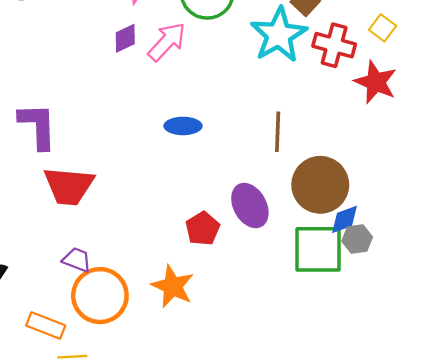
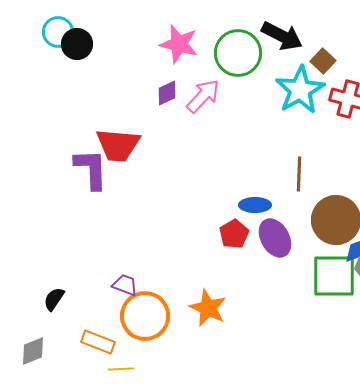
blue ellipse: (183, 126) -> (255, 205), moved
red trapezoid: (69, 186) -> (118, 145), moved
red pentagon: (203, 229) -> (234, 234), moved

